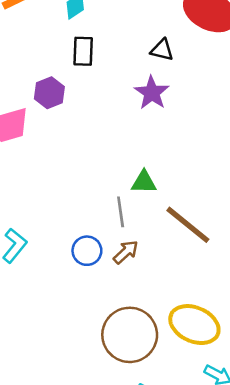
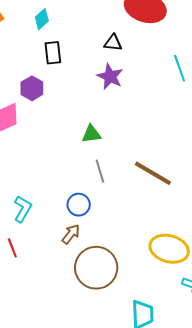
green triangle: (144, 182) -> (91, 134), moved
brown arrow: (126, 252) -> (71, 234), moved
brown circle: (130, 335) -> (96, 268), moved

